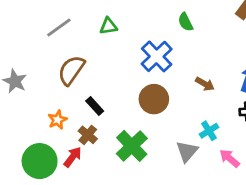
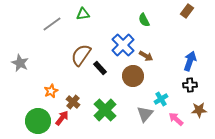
green triangle: (108, 26) -> (83, 14), moved
brown semicircle: (71, 70) -> (81, 55), moved
brown arrow: (205, 84) -> (146, 56), moved
brown circle: (154, 99) -> (133, 76), moved
black rectangle: (95, 106) -> (100, 68), moved

